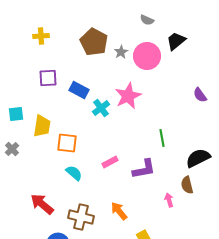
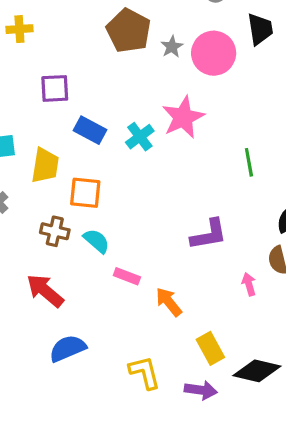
yellow cross: (41, 36) -> (19, 29), moved
black trapezoid: (176, 41) -> (260, 29), turned 120
blue rectangle: (79, 90) -> (90, 130), moved
green line: (162, 138) -> (249, 162), moved
pink rectangle: (110, 162) -> (127, 276), moved, turned 49
brown cross: (81, 217) -> (55, 231), moved, size x0.7

